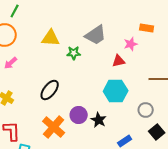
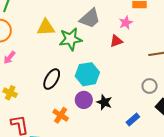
green star: (74, 53) -> (71, 39), size x1.6
cyan hexagon: (116, 91) -> (87, 74), moved
orange cross: (54, 127) -> (61, 115), size x0.7

